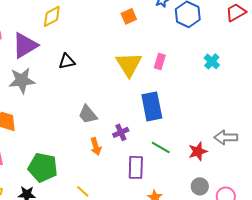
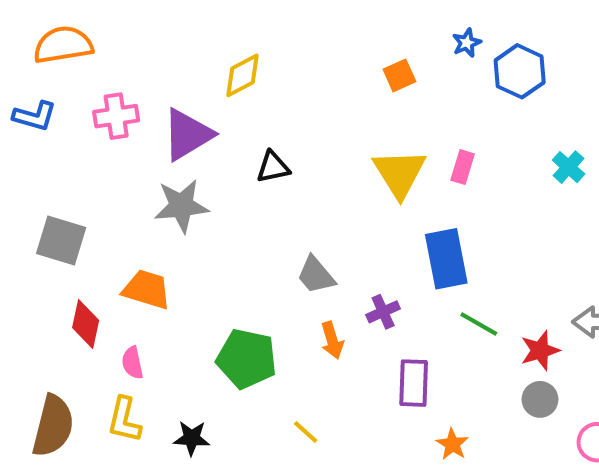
green line: (161, 147) -> (479, 324), moved
green pentagon: (43, 167) -> (247, 359), moved
gray circle: (200, 186) -> (540, 399), moved

